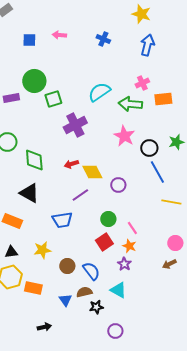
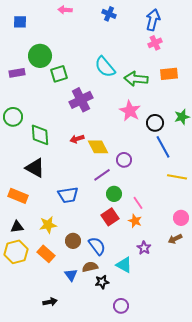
blue square: (29, 40) -> (20, 22), moved
pink cross: (142, 83) -> (155, 43), moved
cyan semicircle: (99, 92) -> (105, 67), turned -95
purple line: (80, 195) -> (102, 175), moved
purple star: (124, 264) -> (144, 248), moved
orange rectangle: (33, 288) -> (46, 254), moved, turned 30

